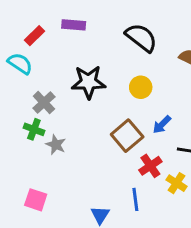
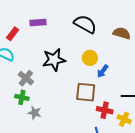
blue arrow: (162, 125) -> (103, 71), moved
brown square: (127, 136) -> (86, 92), turned -35
gray star: (56, 145) -> (35, 113), moved
red cross: (150, 166) -> (105, 110), turned -35

